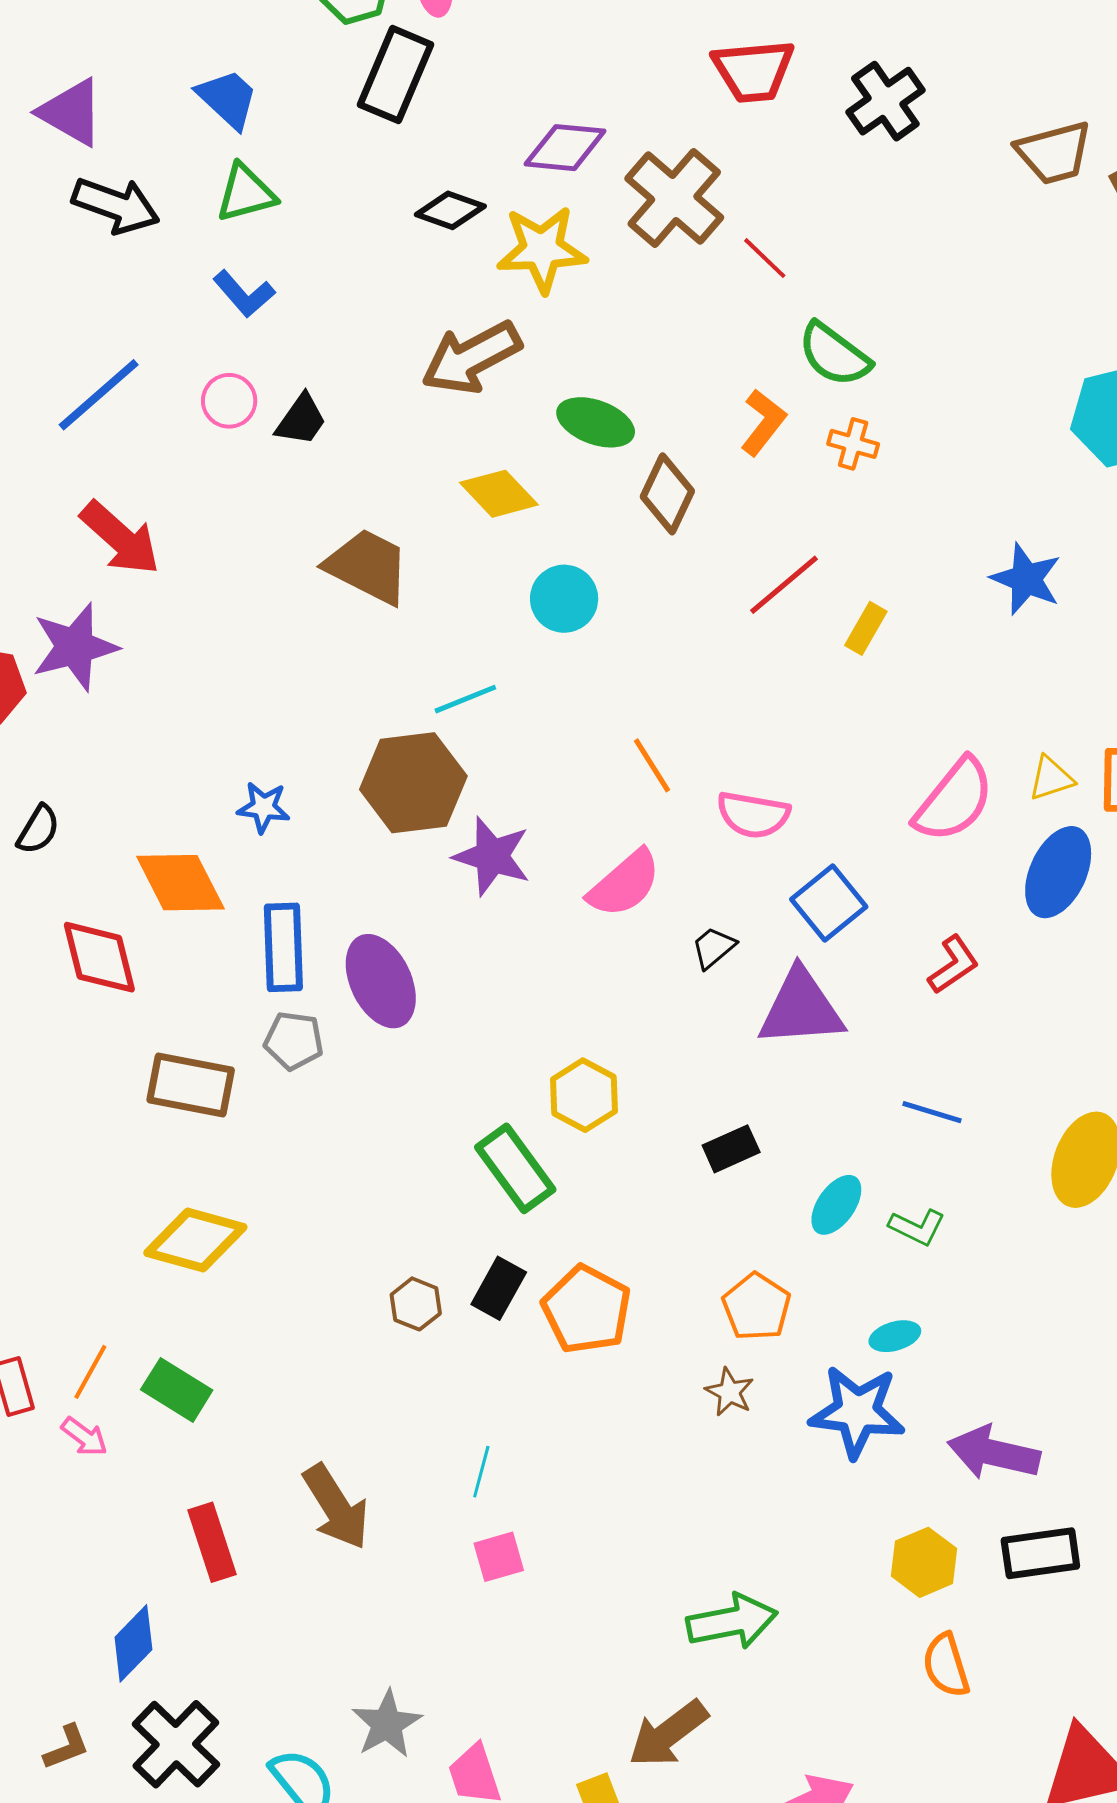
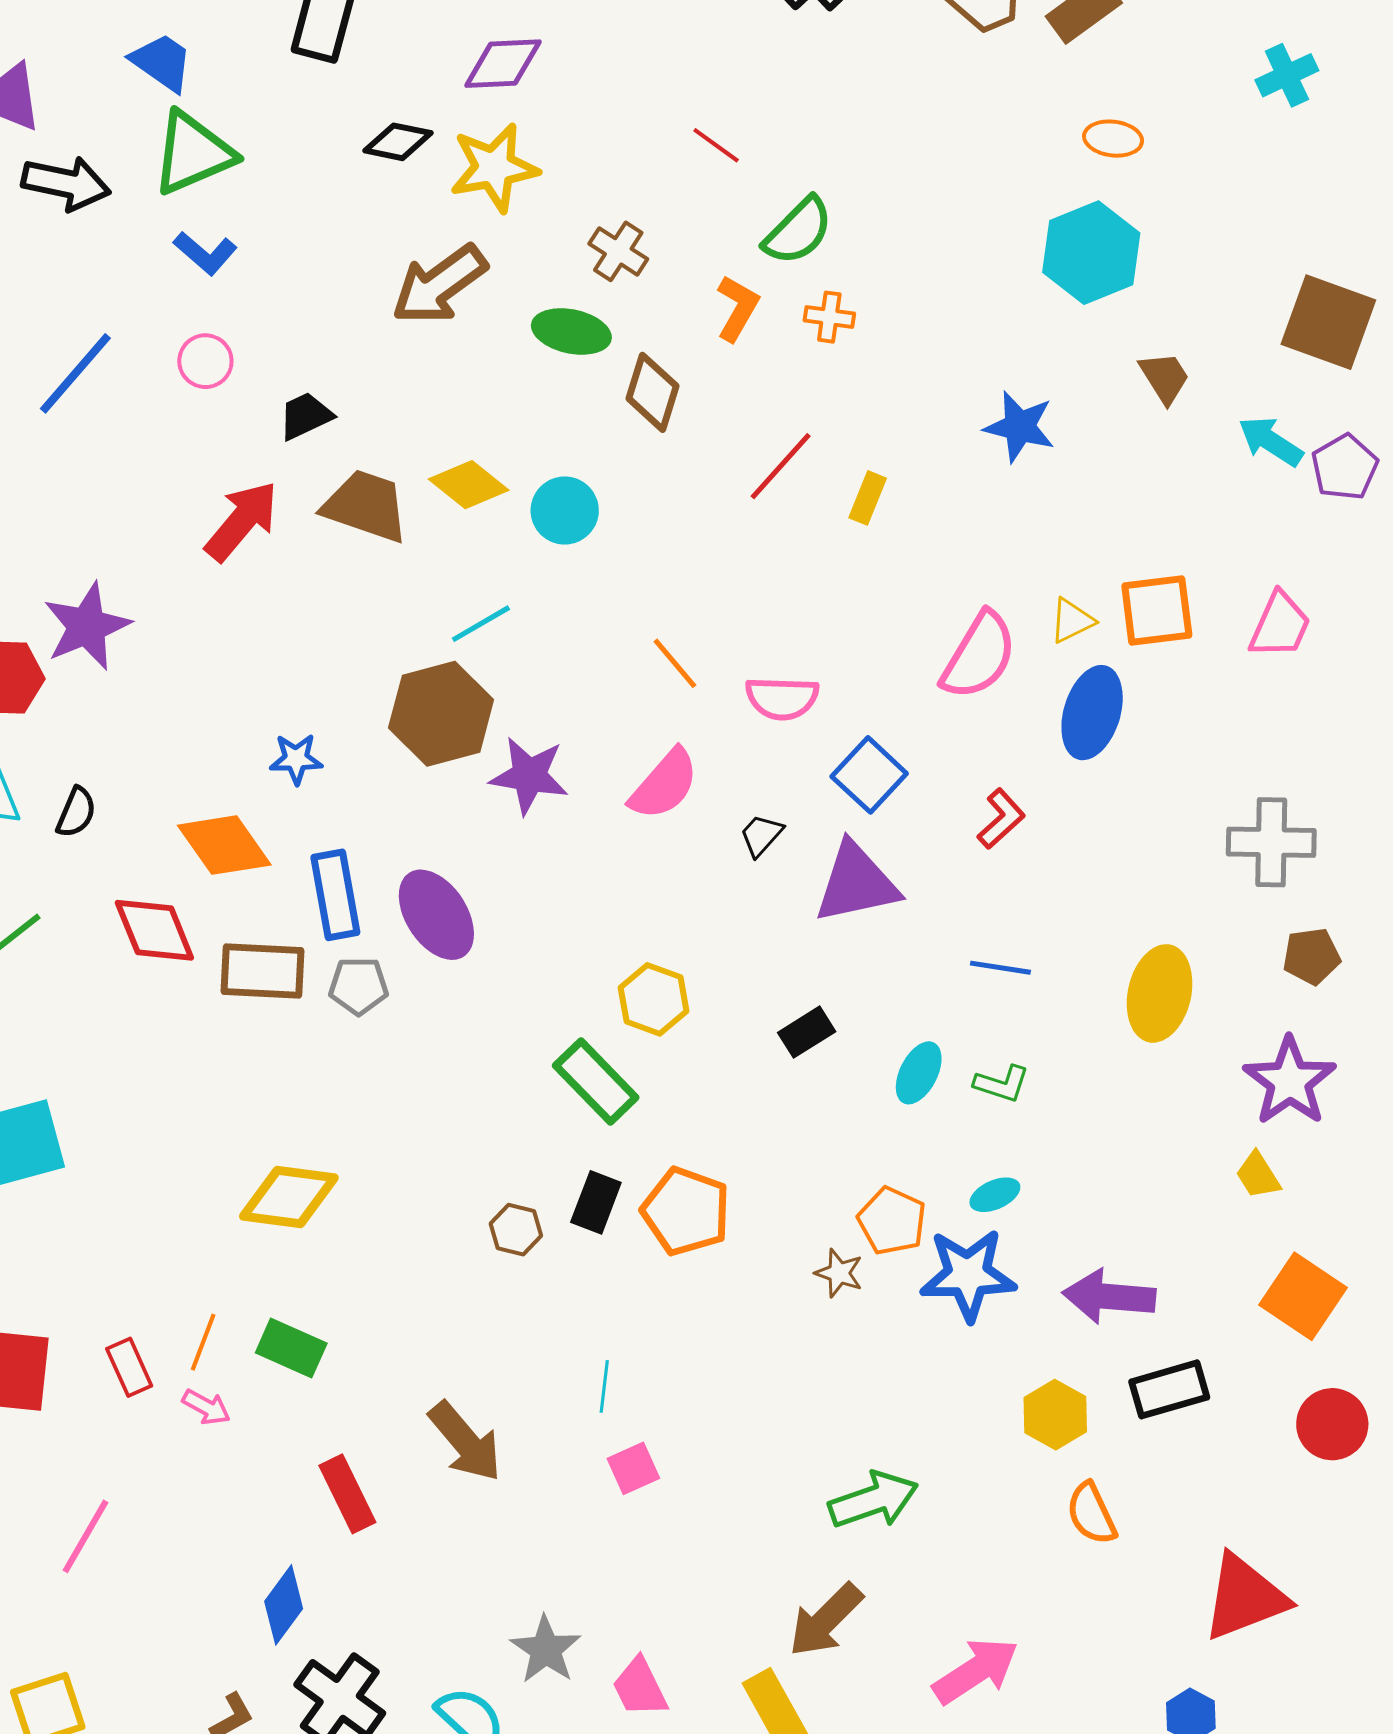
green triangle: (246, 193) -> (193, 153), size x1.4
brown cross: (674, 198) -> (618, 251), moved, size x0.6
green semicircle: (834, 354) -> (798, 231), turned -74
black trapezoid: (301, 420) -> (306, 416), moved, turned -142
yellow diamond: (499, 494) -> (469, 485), moved
red arrow: (120, 538) -> (242, 521), moved, turned -84
brown rectangle: (191, 1085) -> (262, 971), moved
orange pentagon: (757, 1307) -> (892, 1221), moved

